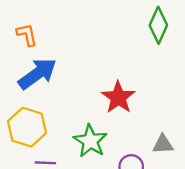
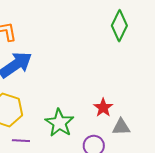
red star: (118, 97) -> (103, 108), moved, size x0.7

